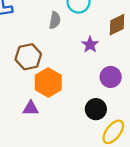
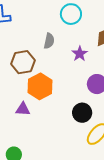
gray semicircle: (55, 20) -> (49, 41), moved

